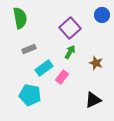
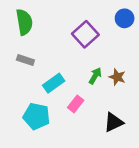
gray rectangle: (29, 49) -> (25, 60), moved, turned 40
green arrow: (70, 52) -> (95, 76), moved
pink rectangle: (62, 77) -> (76, 104), moved

